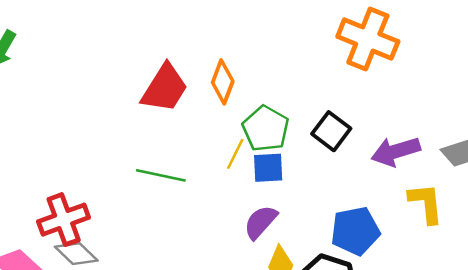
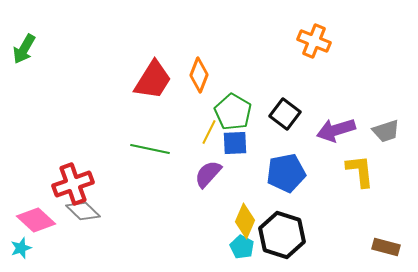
orange cross: (368, 39) -> (314, 41), size x0.7
purple semicircle: (261, 222) -> (208, 174), moved
blue pentagon: (355, 231) -> (286, 173), moved

